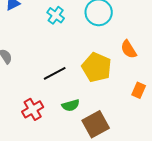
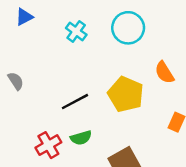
green semicircle: (71, 105) -> (81, 138), moved

